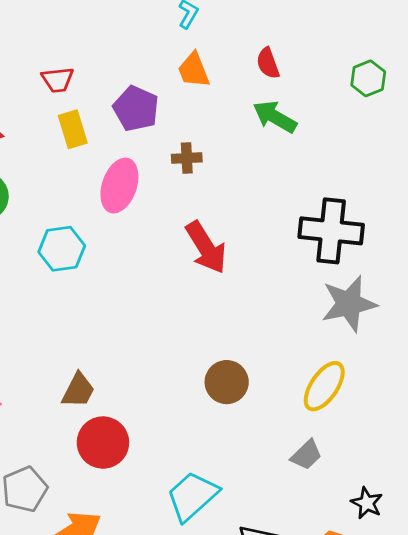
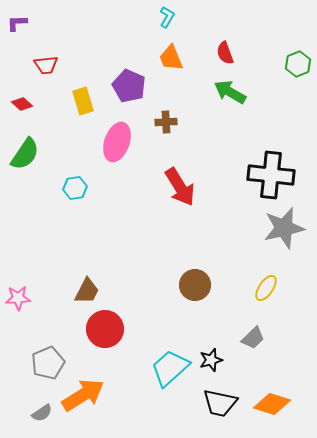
red trapezoid: (58, 80) -> (46, 65), moved
cyan hexagon: (62, 249) -> (75, 188), size x0.7
yellow ellipse: (324, 386) -> (266, 288), size x0.7
black star: (367, 503) -> (211, 360), moved, turned 30

